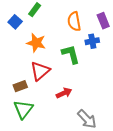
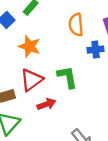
green L-shape: (71, 54) -> (67, 77), moved
red arrow: (64, 93) -> (46, 104), moved

